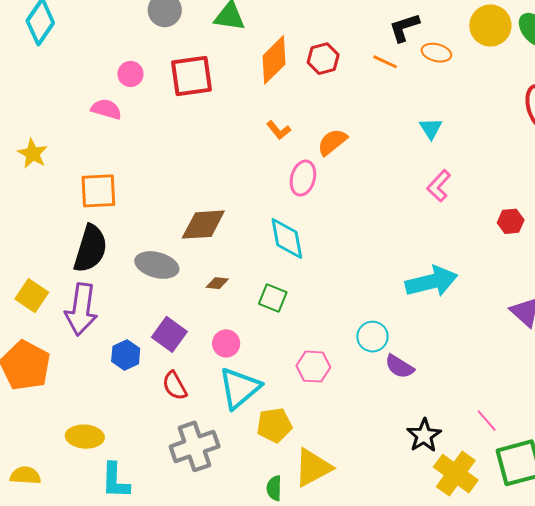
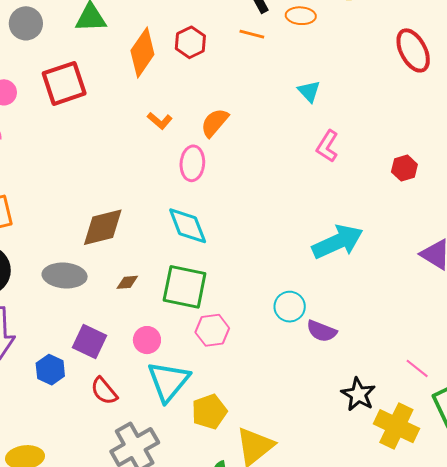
green square: (273, 298) -> (185, 287), size x1.6
pink hexagon: (313, 367) -> (212, 330), moved

